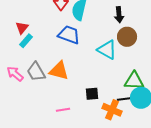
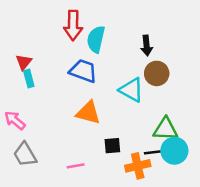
cyan rectangle: (26, 41) -> (29, 79), turned -56
orange triangle: (59, 71) -> (88, 113), moved
gray trapezoid: (36, 72) -> (25, 154), moved
orange cross: (112, 110) -> (138, 166), turned -36

